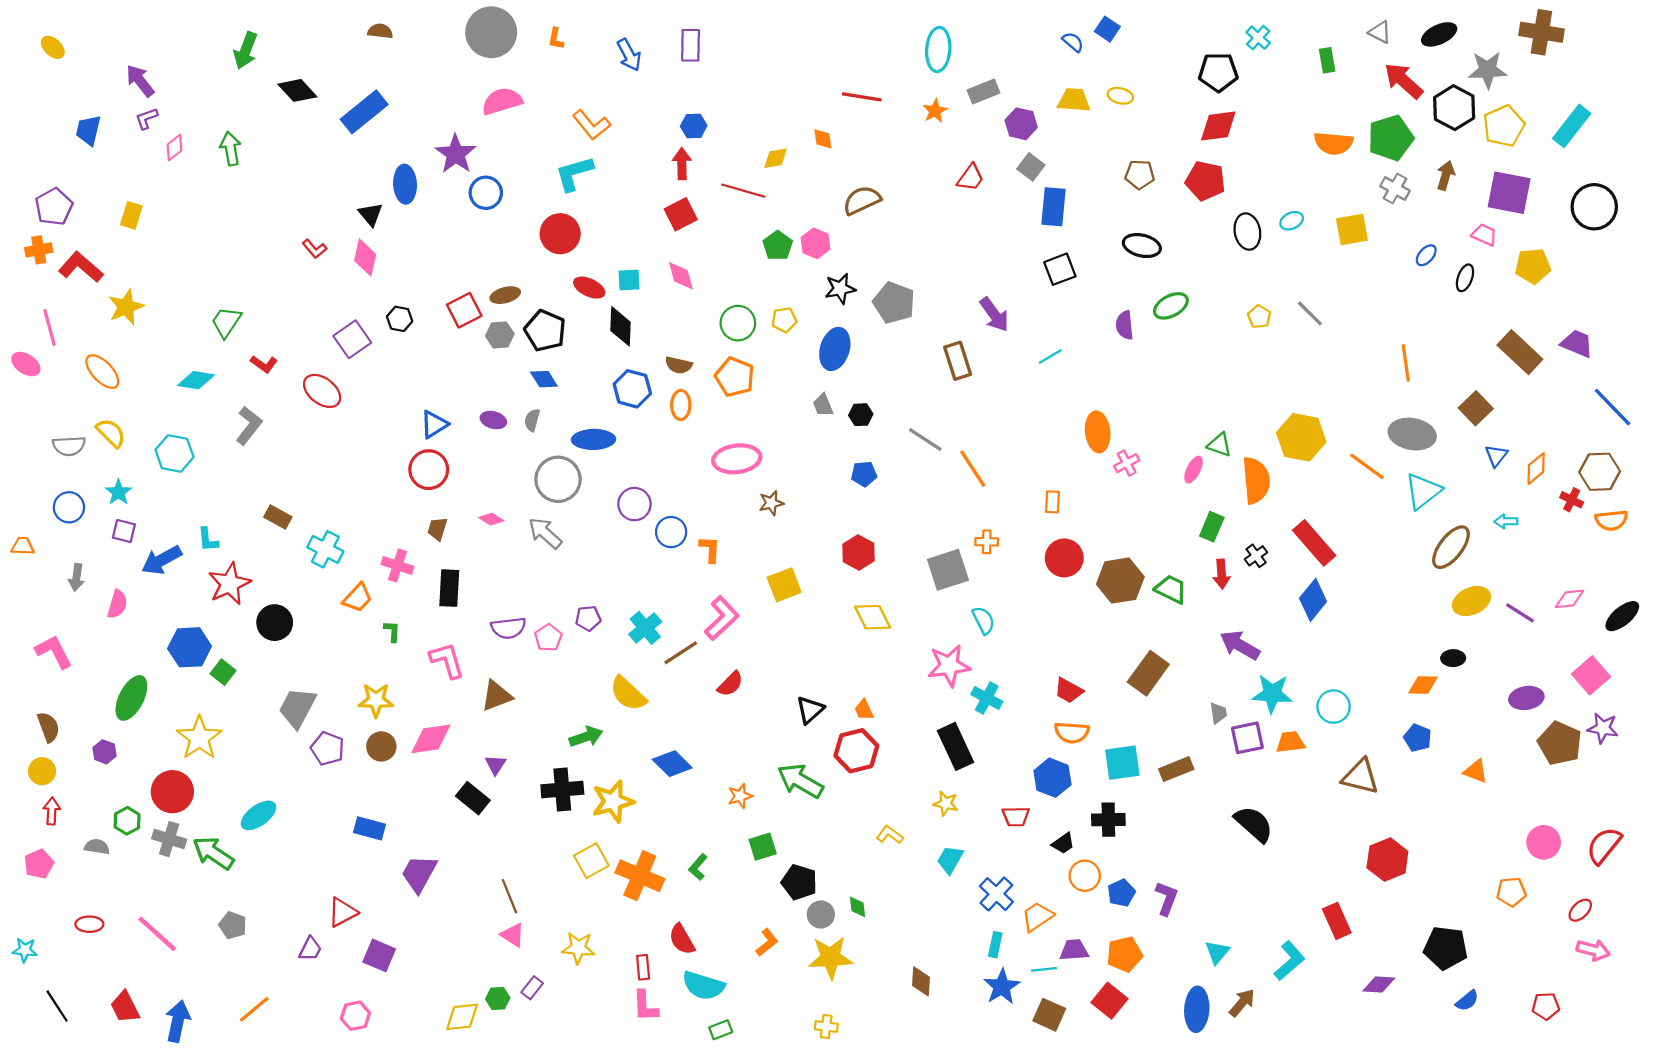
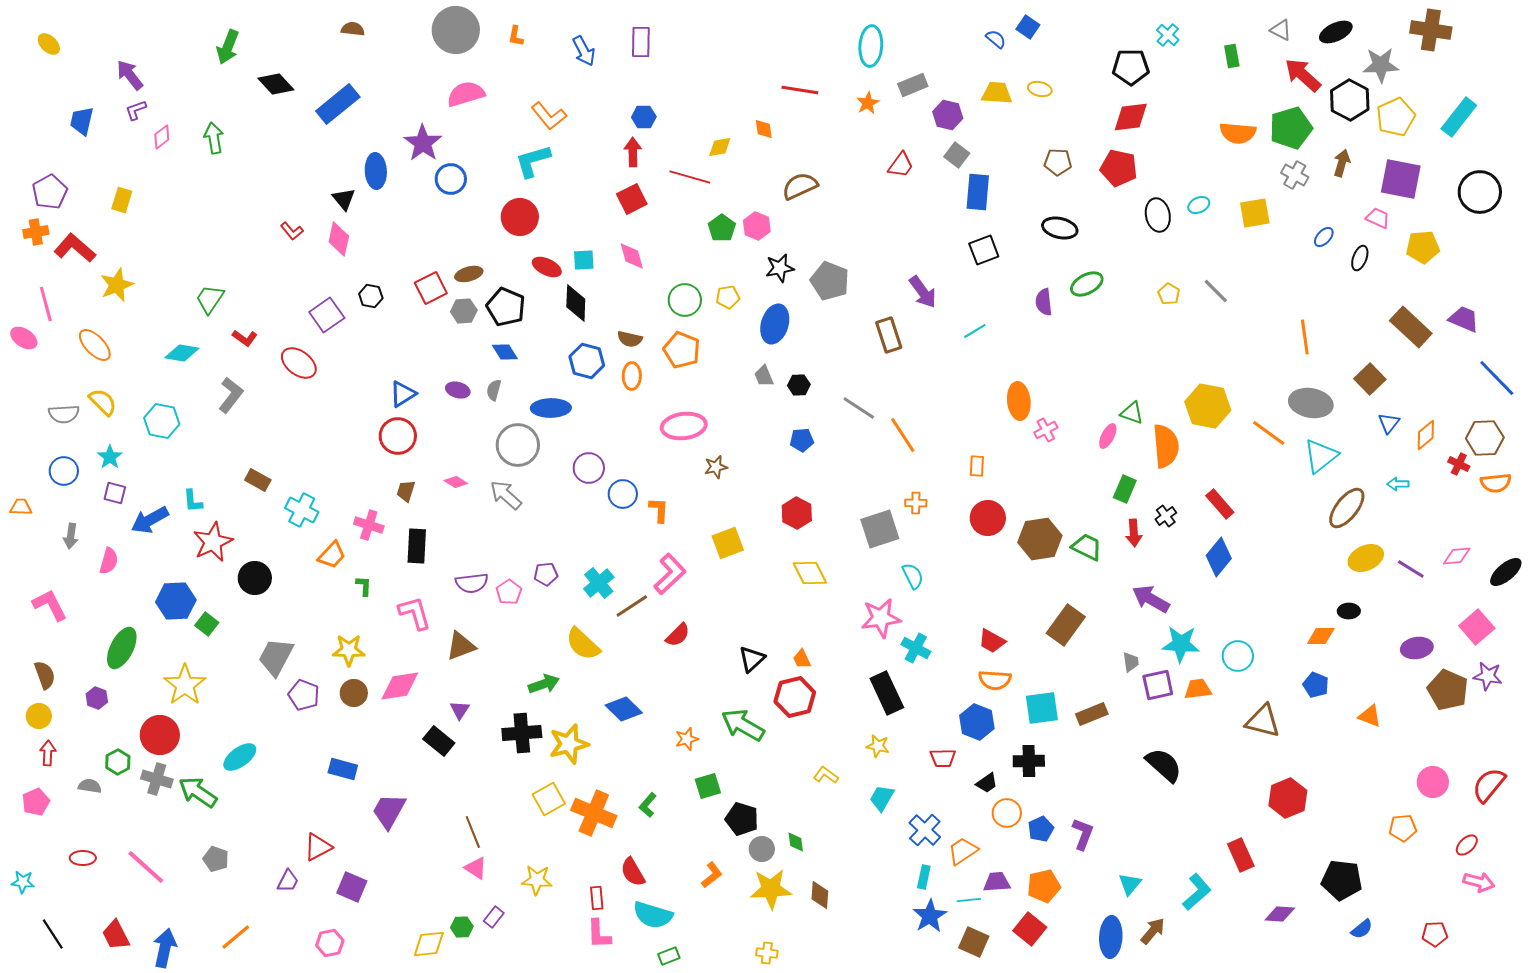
red rectangle: (1314, 543) -> (1220, 504), size x0.7
brown diamond: (921, 981) -> (820, 895), moved

